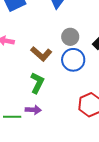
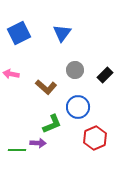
blue circle: (73, 60) -> (78, 107), moved
green L-shape: (37, 83) -> (52, 124), moved, turned 40

